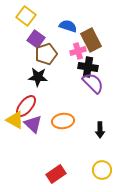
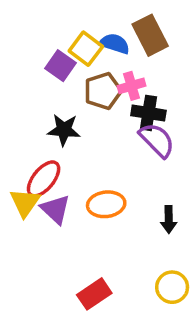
yellow square: (26, 16) -> (86, 49), moved
brown rectangle: (91, 40) -> (150, 35), moved
brown pentagon: (46, 54) -> (103, 91), moved
yellow triangle: (15, 120) -> (25, 203), turned 36

